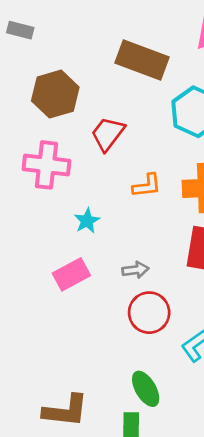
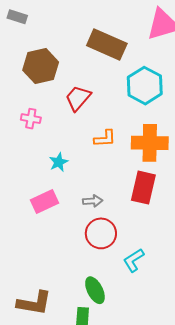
pink cross: (46, 165) -> (31, 119), size x0.6

